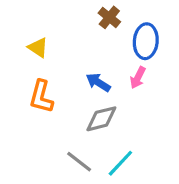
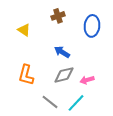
brown cross: (109, 17) -> (58, 16), moved, turned 32
pink arrow: (138, 78) -> (87, 80), moved, turned 48
orange L-shape: (41, 97) -> (26, 75), moved

